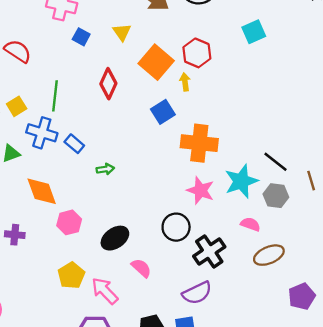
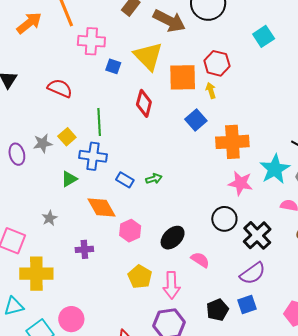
yellow triangle: (122, 32) -> (148, 56), size x1.8
orange square: (156, 62) -> (183, 77), turned -32
blue rectangle: (74, 144) -> (125, 180), moved
pink arrow: (105, 291) -> (171, 285), turned -128

